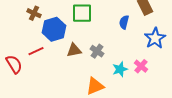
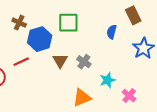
brown triangle: (74, 50) -> (60, 61), turned -49
pink cross: (141, 66) -> (129, 96), moved

